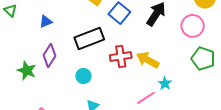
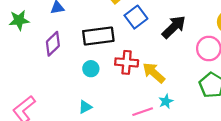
green star: (27, 71) -> (19, 20), moved, turned 30
cyan circle: (83, 76) -> (91, 69), moved

